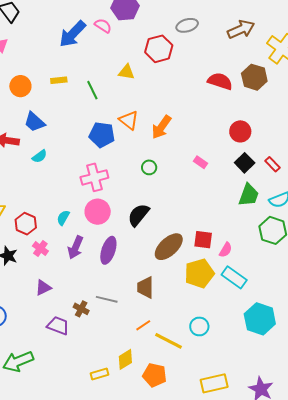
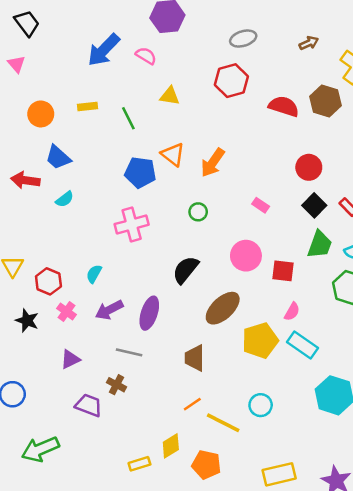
pink semicircle: (103, 26) -> (146, 56), moved
brown arrow: (241, 29) -> (309, 43), size x0.6
red hexagon: (159, 49) -> (231, 81), moved
pink circle: (98, 212) -> (246, 256), moved
red square: (203, 240) -> (283, 271), moved
purple arrow: (76, 247) -> (109, 310), turned 40
gray line: (107, 299) -> (129, 352), moved

